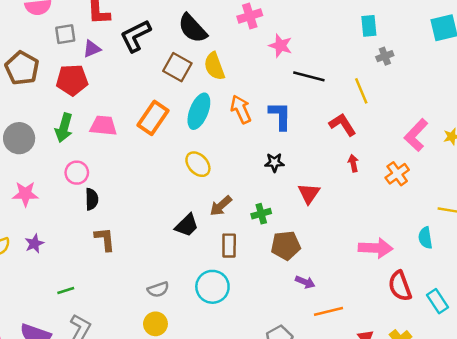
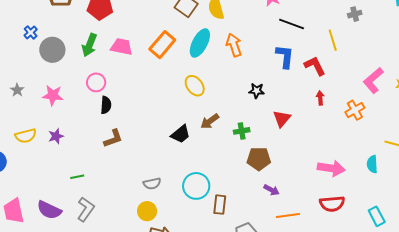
blue L-shape: (280, 116) -> (285, 56), moved
brown L-shape: (105, 239) -> (113, 138), turned 70
brown rectangle: (229, 246) -> (220, 205), moved
red semicircle: (400, 286) -> (332, 204), moved, turned -80

